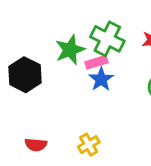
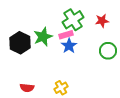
green cross: (107, 39) -> (73, 20), turned 30
green star: (70, 50) -> (43, 37), moved

